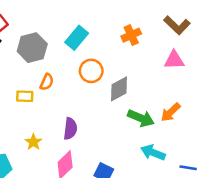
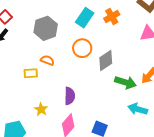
cyan rectangle: (77, 38) -> (85, 18), moved
gray hexagon: (32, 48) -> (46, 28), moved
orange semicircle: (47, 82) -> (47, 60), turned -88

